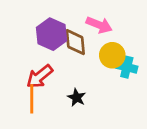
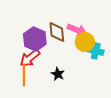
pink arrow: (99, 25) -> (77, 30), moved
purple hexagon: (52, 34) -> (35, 39), moved

